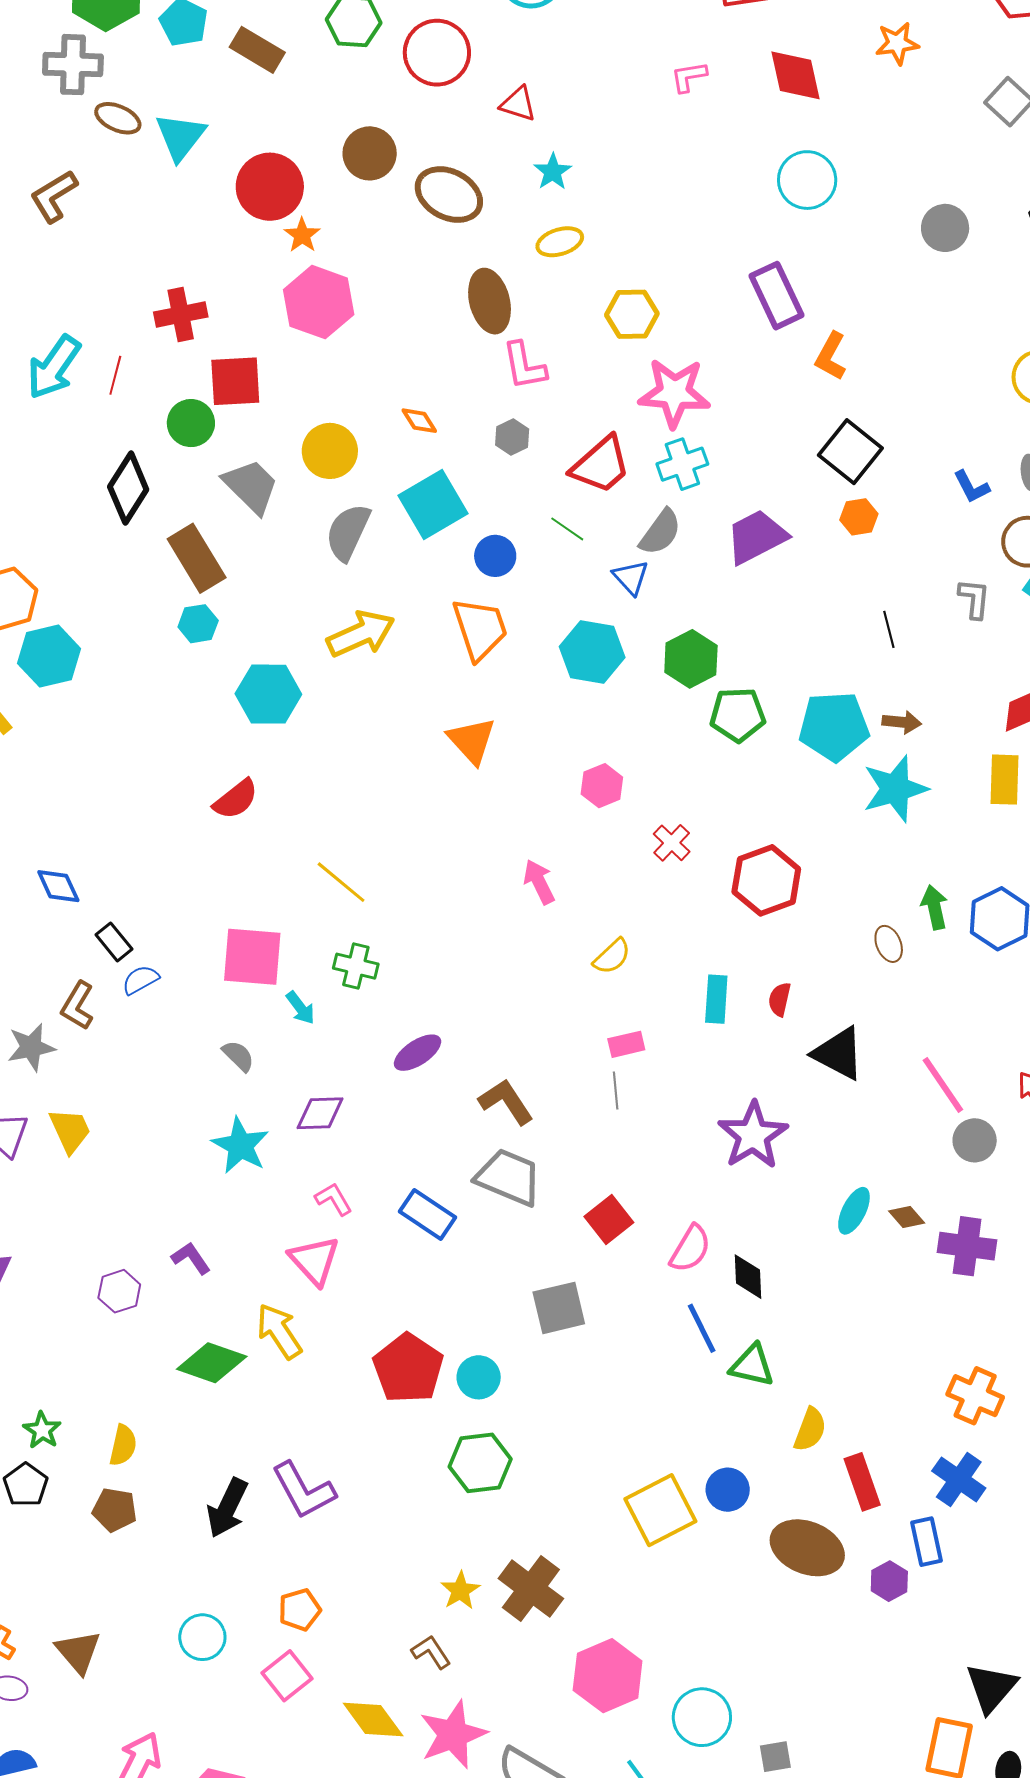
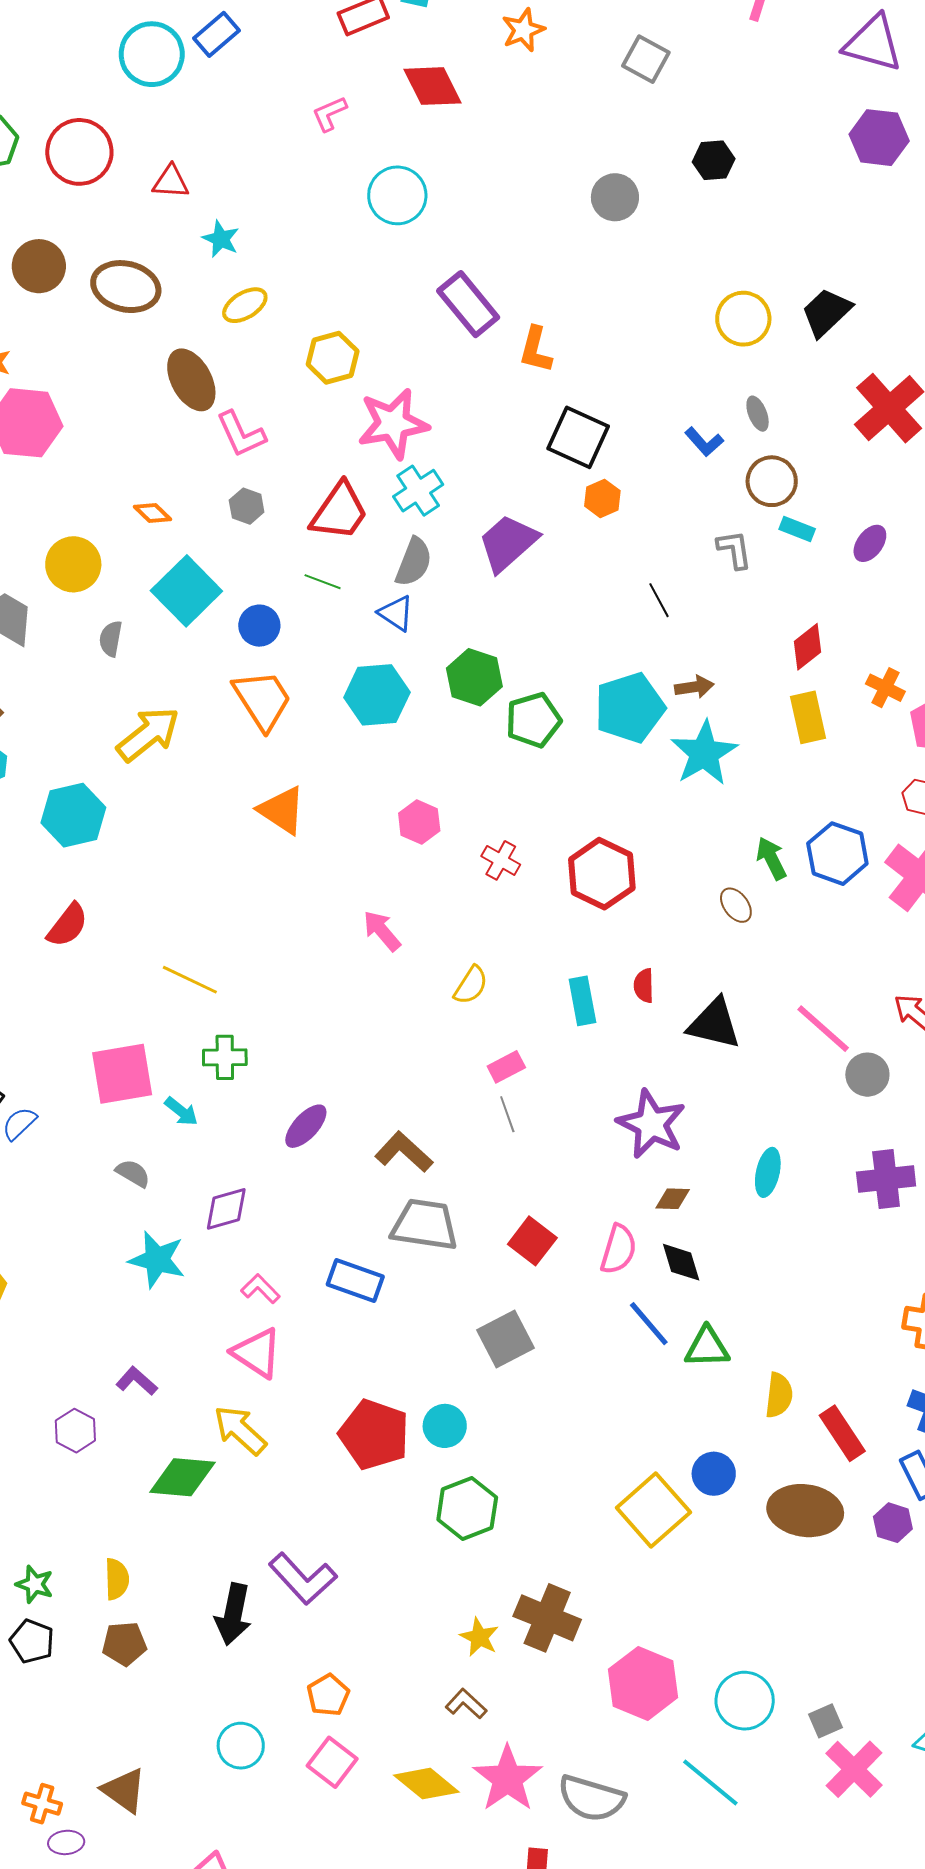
cyan circle: (807, 180) -> (397, 195), moved
gray semicircle: (348, 532) -> (111, 639), size x0.6
brown diamond: (907, 1217) -> (673, 1199), moved, turned -33

